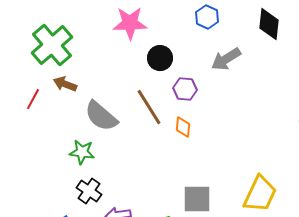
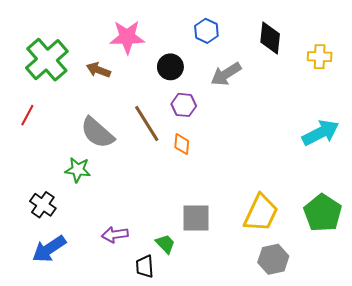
black circle: (160, 58) -> (170, 67), moved
brown arrow: (65, 84) -> (98, 70), moved
black cross: (89, 191) -> (43, 205), moved

